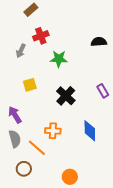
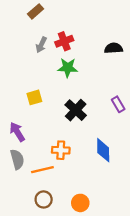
red cross: (41, 36) -> (64, 41), moved
gray arrow: (21, 51) -> (41, 45), moved
orange line: (37, 148) -> (42, 170), turned -54
brown circle: (24, 169) -> (44, 199), moved

